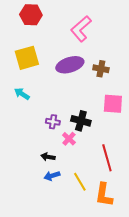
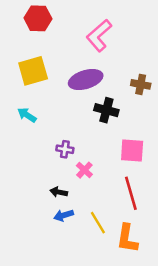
brown cross: (101, 69) -> (141, 84), moved
pink square: (113, 104) -> (132, 150), moved
black cross: (81, 121) -> (106, 110), moved

